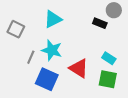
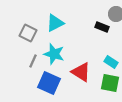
gray square: (16, 29) -> (28, 33), moved

